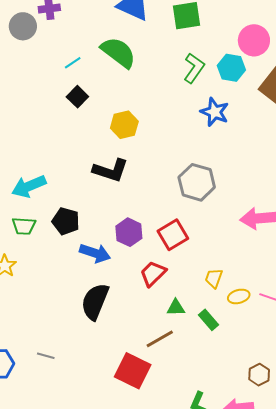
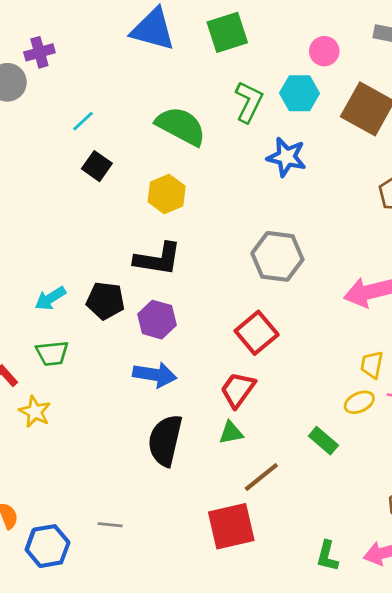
pink circle: (254, 40) -> (324, 51), size x0.7
green semicircle: (118, 52) -> (181, 126), moved
cyan arrow: (29, 186) -> (50, 298), size x0.7
black pentagon: (66, 221) -> (105, 301), moved
purple hexagon: (129, 232) -> (157, 320), moved
yellow trapezoid: (214, 278) -> (372, 365), moved
green triangle: (176, 308) -> (231, 433), moved
red square: (133, 371) -> (231, 526), turned -30

